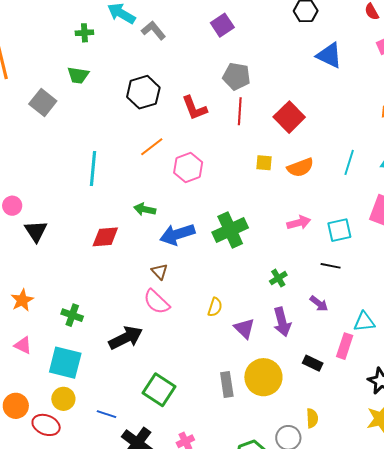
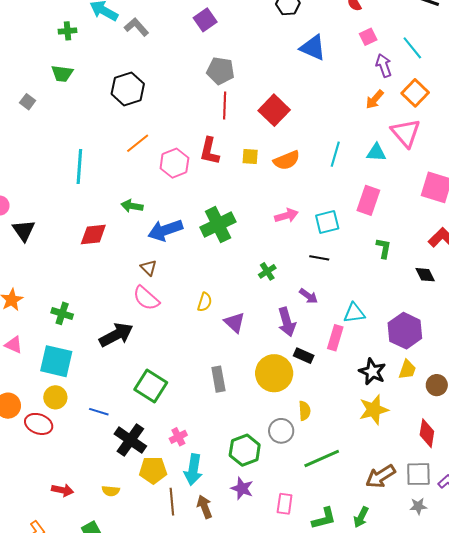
gray square: (43, 103) -> (28, 102), size x0.6
red L-shape: (194, 108) -> (210, 151), moved, turned 36
purple arrow: (282, 322) -> (287, 322), moved
yellow circle: (263, 377) -> (274, 373), moved

